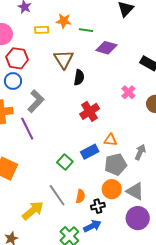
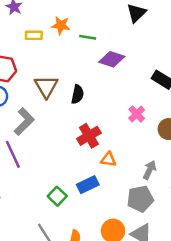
brown triangle: (64, 59) -> (46, 86), moved
orange triangle: (110, 140) -> (108, 159), moved
gray arrow: (140, 152) -> (150, 170), moved
gray pentagon: (116, 164) -> (140, 199), moved

